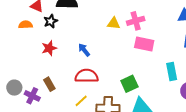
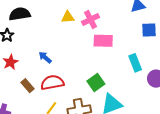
yellow triangle: (114, 23) -> (68, 17), moved
brown rectangle: (49, 84) -> (27, 86), moved

